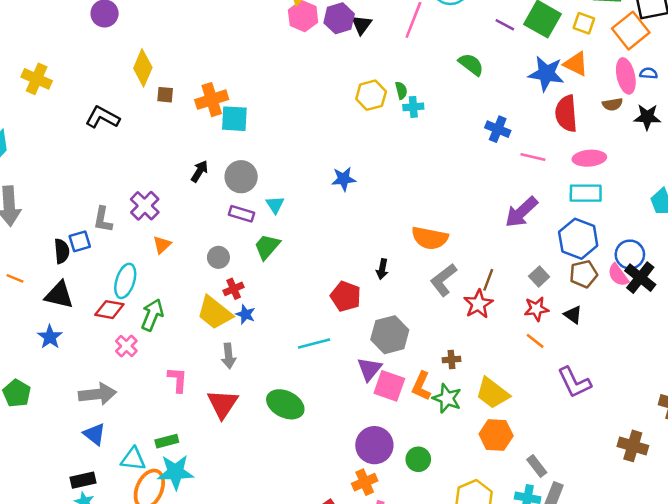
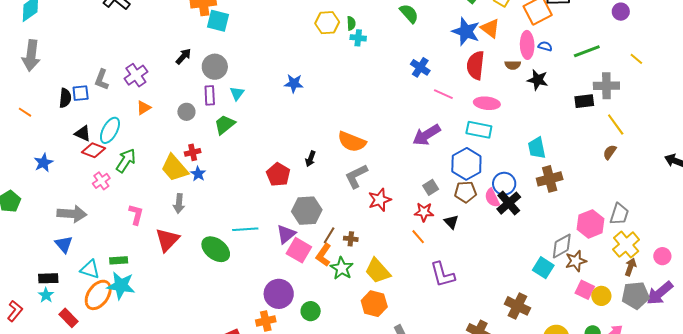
purple rectangle: (242, 214) -> (210, 95), turned 60
gray circle: (218, 257) -> (186, 112), moved
brown line: (488, 280) -> (329, 235), moved
black triangle: (59, 295) -> (83, 133), moved, size x0.7
cyan line: (314, 343) -> (245, 229), moved

